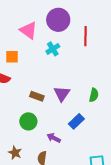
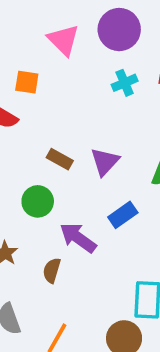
cyan cross: (53, 49) -> (125, 83), moved
purple arrow: (54, 138) -> (78, 238), size x1.5

